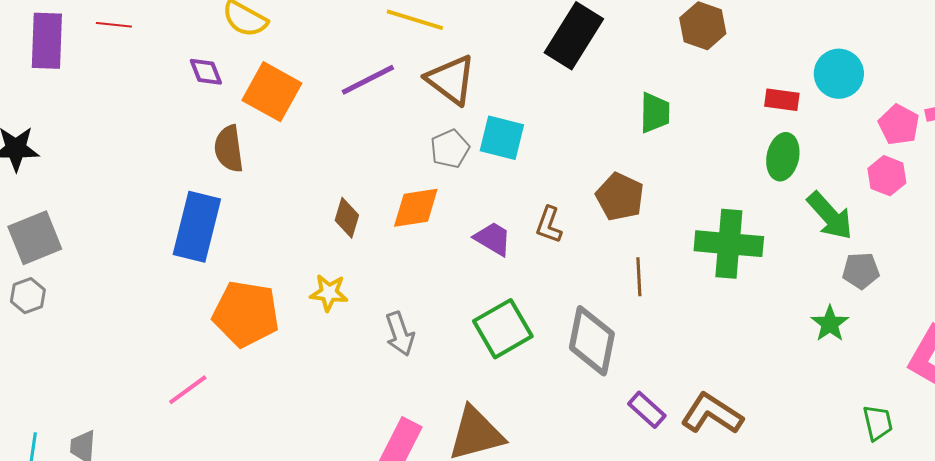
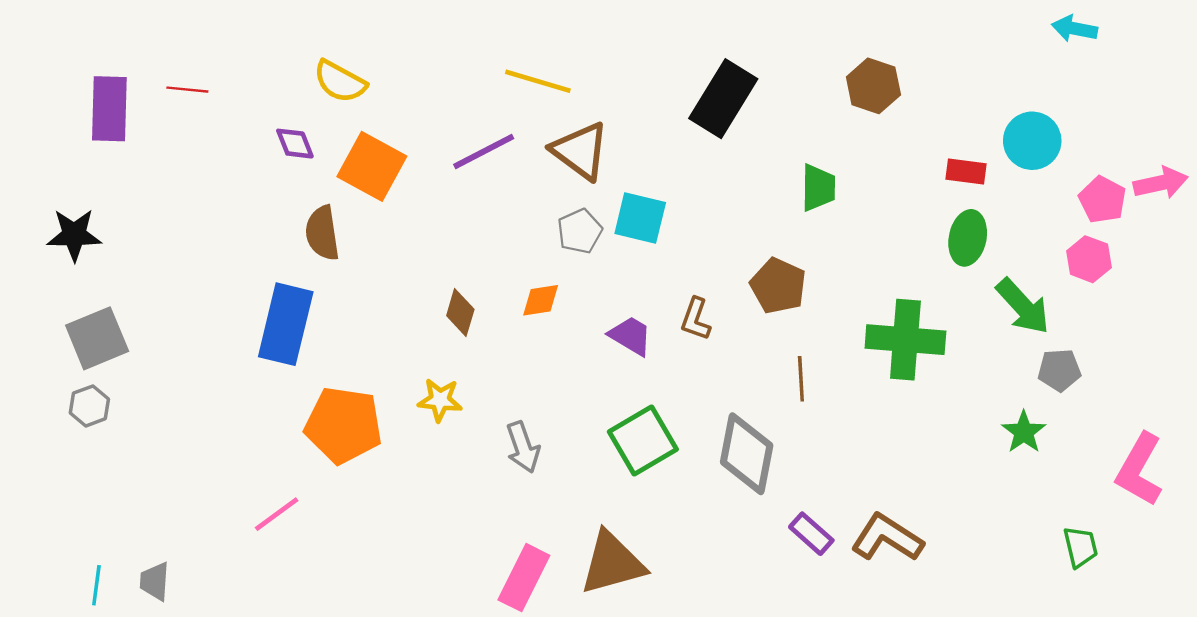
orange diamond: (416, 208) -> (541, 300), size x0.7

